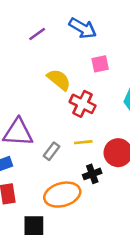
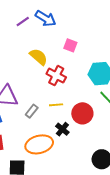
blue arrow: (83, 28) -> (46, 18), moved
pink square: (100, 64) -> (70, 45), turned 32
black cross: (92, 174) -> (62, 129), turned -32

